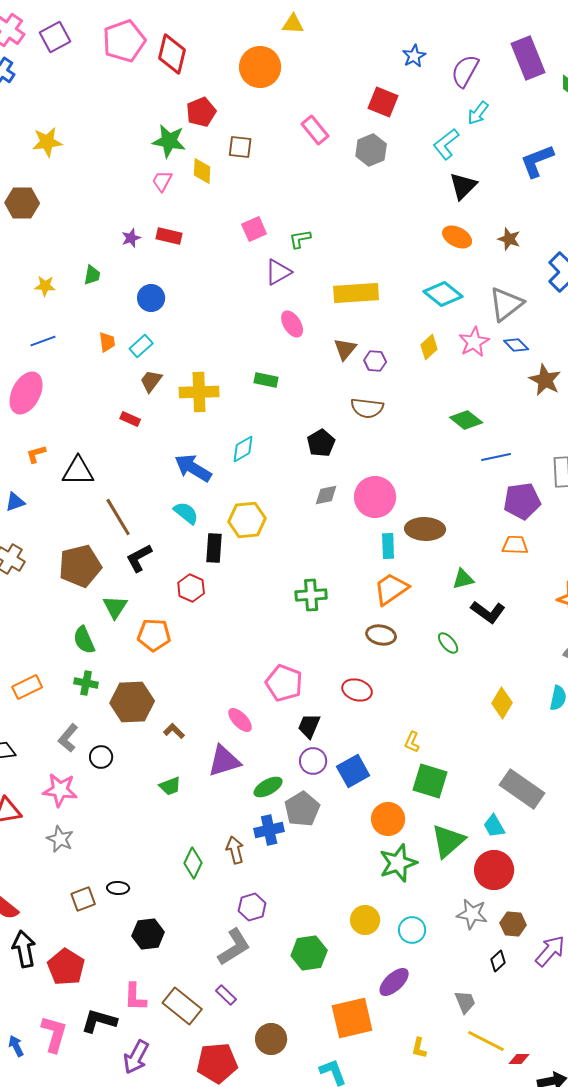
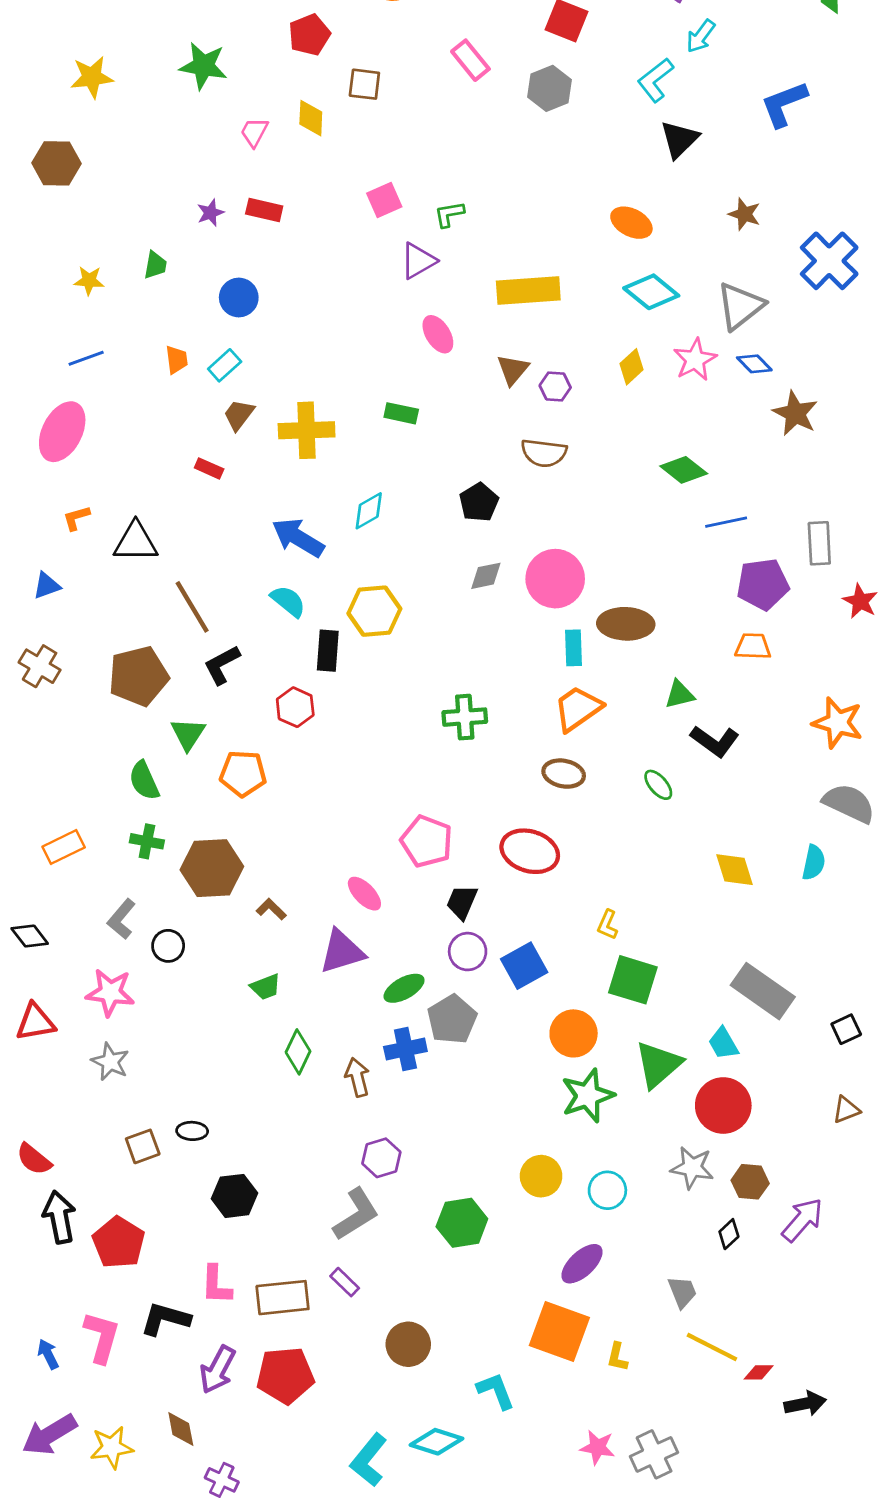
green star: (169, 141) -> (203, 66), moved
orange ellipse: (457, 237) -> (631, 223), moved
red ellipse: (357, 690) -> (530, 851), size x1.4
yellow diamond: (502, 703) -> (735, 870), turned -48
green diamond: (193, 863) -> (298, 1052), moved
brown rectangle: (182, 1006) -> (283, 1298), turned -45
orange square: (352, 1018) -> (559, 1332), moved, turned 33
red pentagon: (217, 1063) -> (285, 1375), moved

